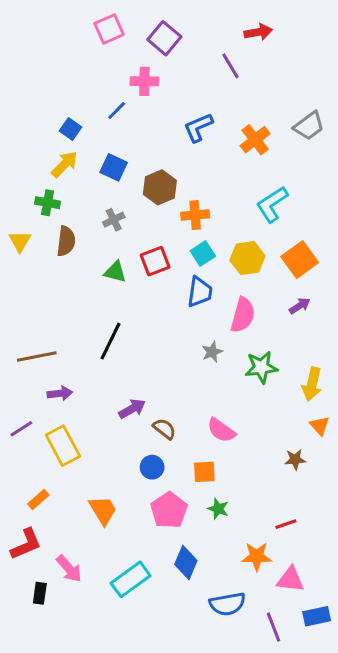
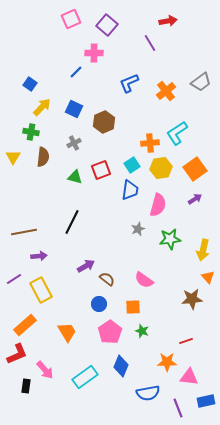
blue square: (71, 129) -> (30, 84), moved
orange cross: (195, 215) -> (150, 143), moved
brown star: (295, 459) -> (192, 299), size x1.5
orange rectangle: (38, 499) -> (25, 325), size x1.6

